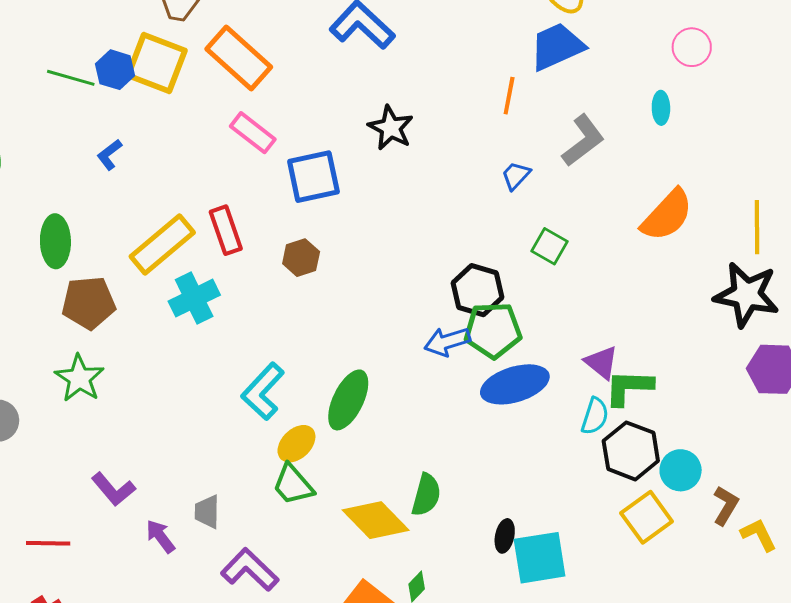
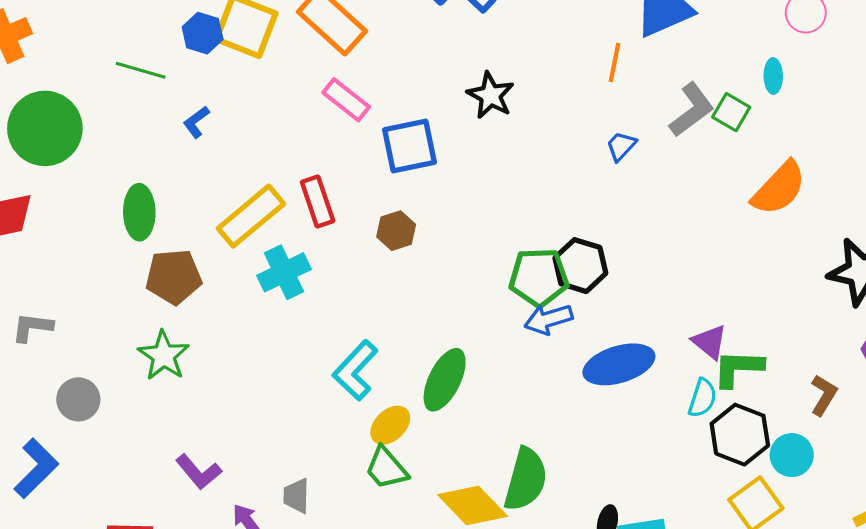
green line: (71, 78) -> (141, 70), moved
green square: (549, 246) -> (731, 112), moved
green pentagon: (493, 330) -> (539, 277), moved
green semicircle: (426, 495) -> (526, 479), size x1.4
brown L-shape: (726, 506) -> (824, 395), moved

